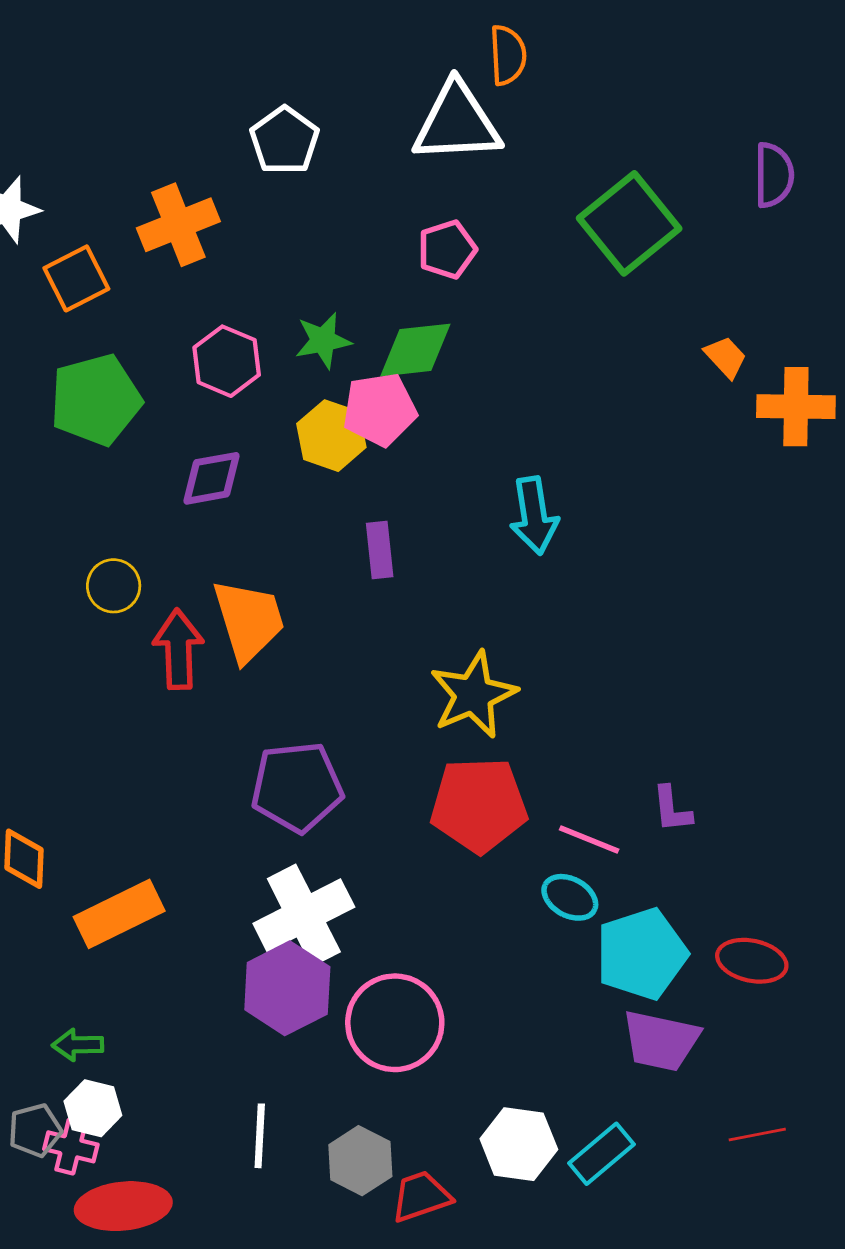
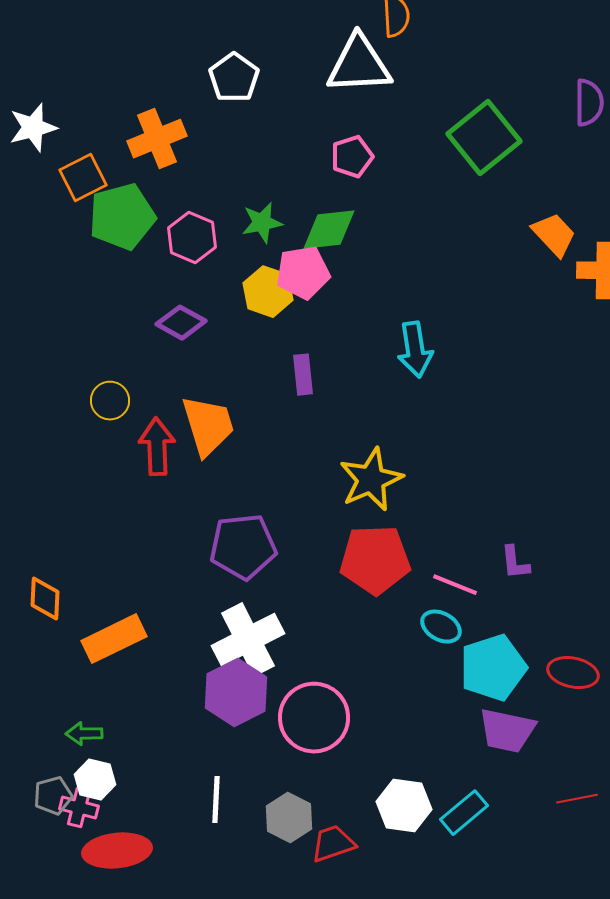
orange trapezoid: (726, 357) -> (554, 235), size x1.4
green pentagon: (96, 400) -> (122, 217), moved
purple diamond: (211, 478) -> (181, 323), turned 39

